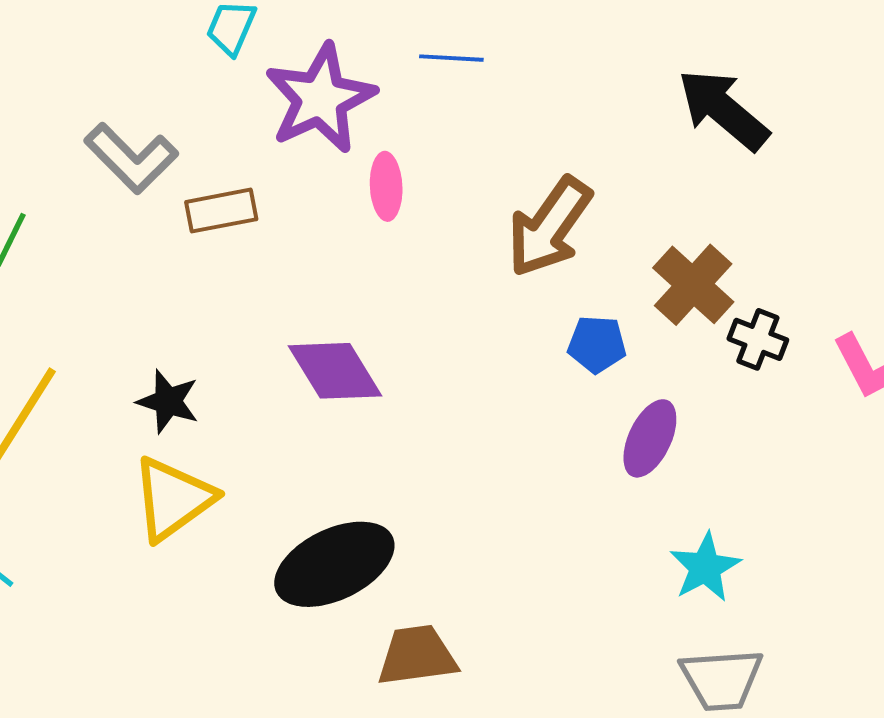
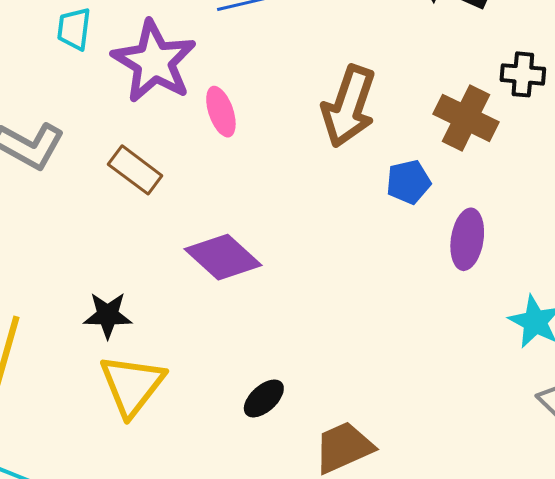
brown rectangle: (221, 211) -> (135, 170), moved, turned 64
black cross: (758, 339) -> (523, 74), moved
black ellipse: (334, 564) -> (264, 398), size x0.5

